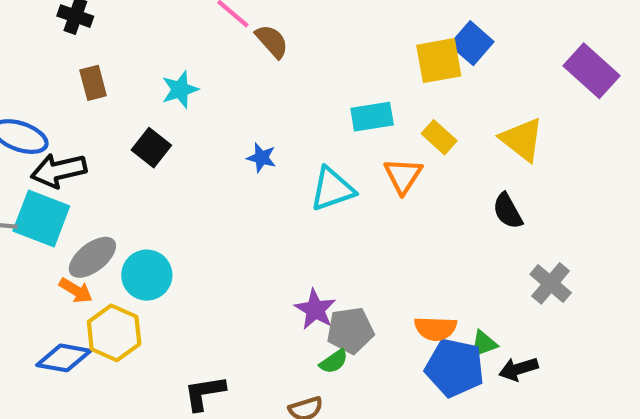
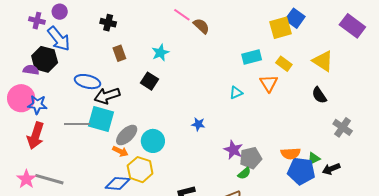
blue star: (261, 158) -> (198, 124), moved
cyan triangle: (332, 189) -> (236, 93), size x0.6

